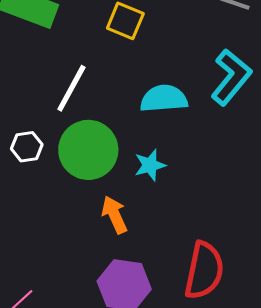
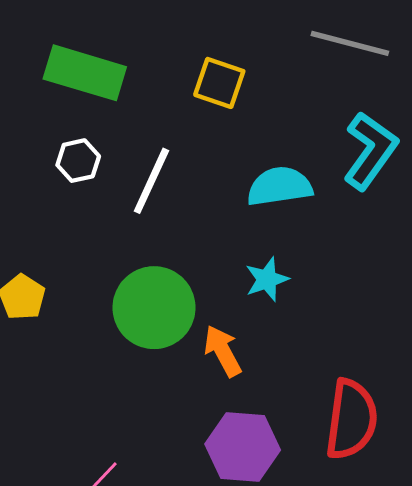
white hexagon: (27, 147) -> (78, 161), moved
green circle: (88, 150) -> (154, 308), moved

